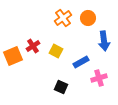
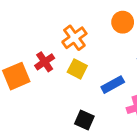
orange cross: (63, 18) -> (74, 38), moved

